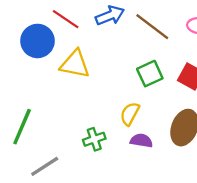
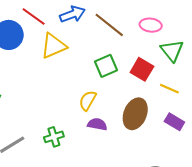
yellow triangle: (75, 64) -> (53, 46), moved, turned -36
green cross: (94, 139) -> (54, 137), moved

